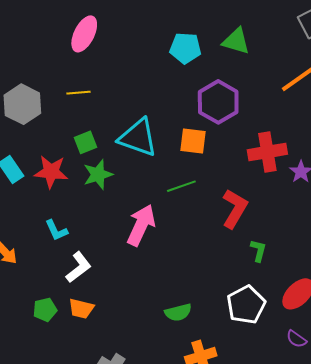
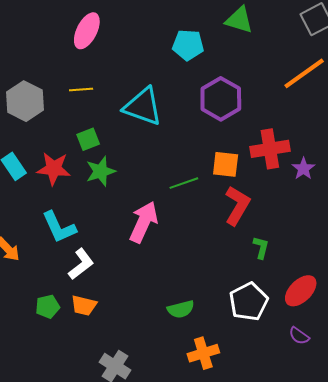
green triangle: (236, 41) -> (239, 20), moved
cyan triangle: (138, 138) -> (143, 107), moved
orange square: (193, 141) -> (226, 164), moved
cyan L-shape: (56, 230) -> (59, 227), size x1.5

